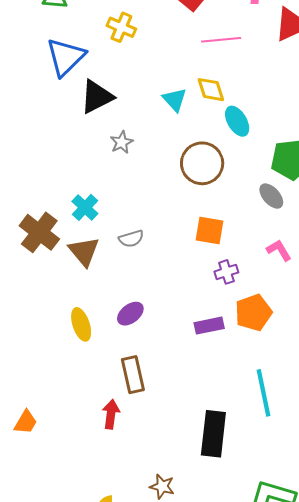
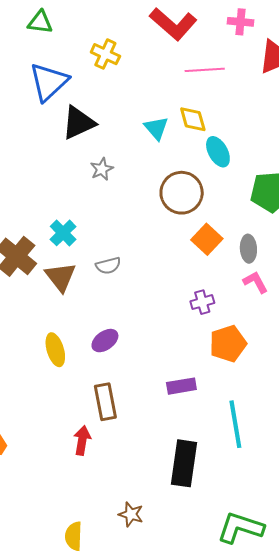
gray ellipse: (271, 196) -> (248, 249), moved, turned 36
orange square: (209, 231) -> (207, 239), moved, turned 32
purple rectangle: (209, 326) -> (181, 386), moved

